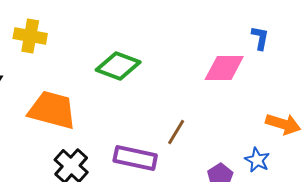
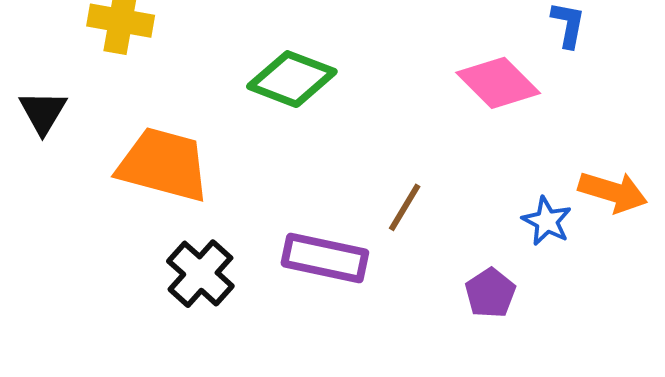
pink diamond: (224, 68) -> (498, 83), turned 45
blue star: (257, 160) -> (547, 221), moved

